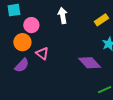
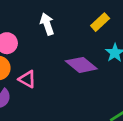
purple diamond: (90, 63) -> (81, 65), moved

